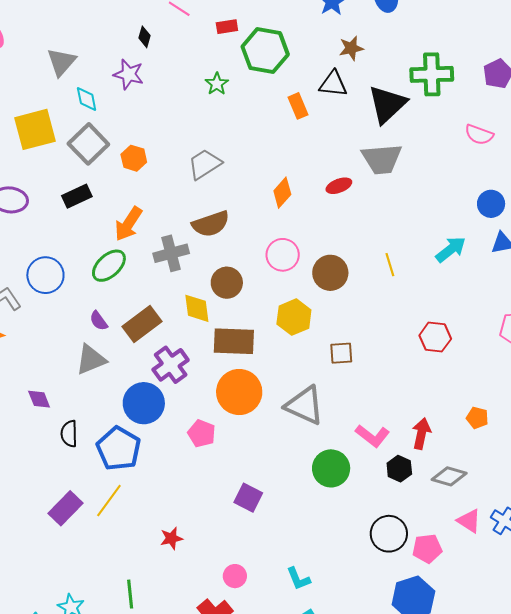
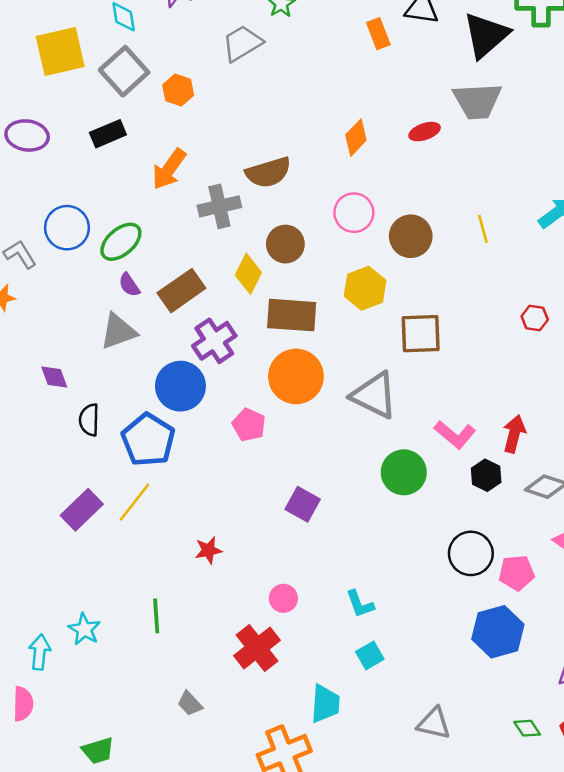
gray trapezoid: (205, 164) -> (242, 43), moved
green ellipse: (109, 266) -> (121, 242), moved
yellow diamond: (197, 308) -> (248, 274), turned 32
red hexagon: (435, 337) -> (535, 318), size x0.7
brown square: (341, 353) -> (421, 334), size x1.5

